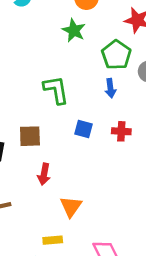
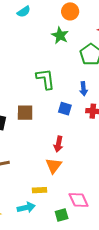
blue arrow: (110, 88) -> (84, 89), moved
red arrow: (44, 174) -> (58, 144), moved

